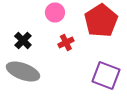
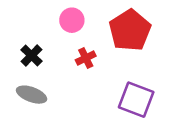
gray ellipse: (23, 72) -> (32, 95), size x0.7

